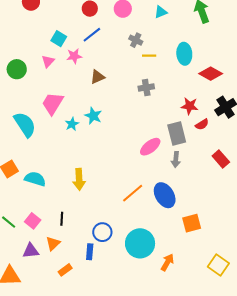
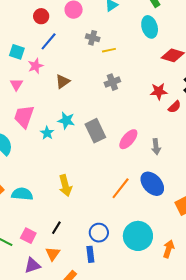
cyan ellipse: (184, 54) -> (150, 27), moved
pink triangle: (48, 61) -> (16, 84), moved
gray rectangle: (177, 134) -> (95, 131), moved
black line: (62, 219) -> (56, 228), turned 40

